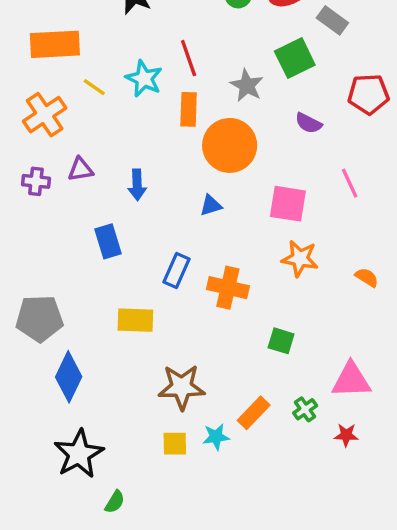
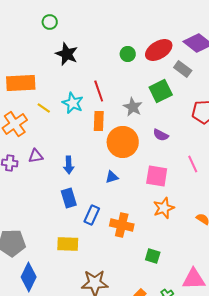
purple semicircle: (308, 123) -> (161, 135), moved
blue rectangle: (108, 241) -> (69, 198), moved
orange star: (300, 259) -> (164, 208), turned -30

